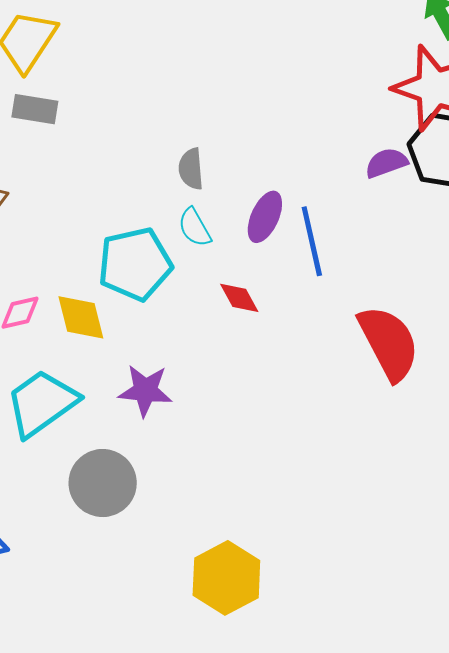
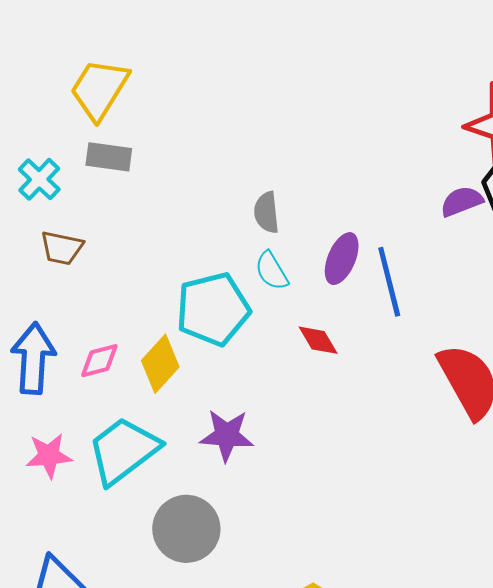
yellow diamond: (81, 317) -> (160, 364), turned 58

